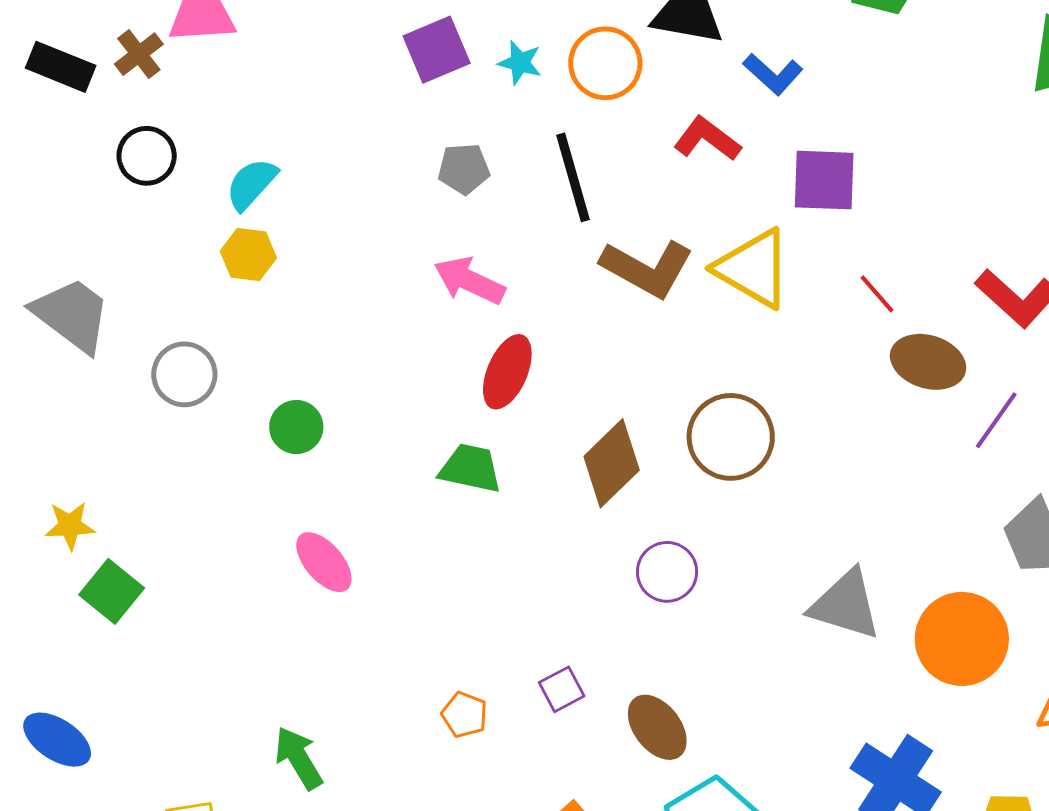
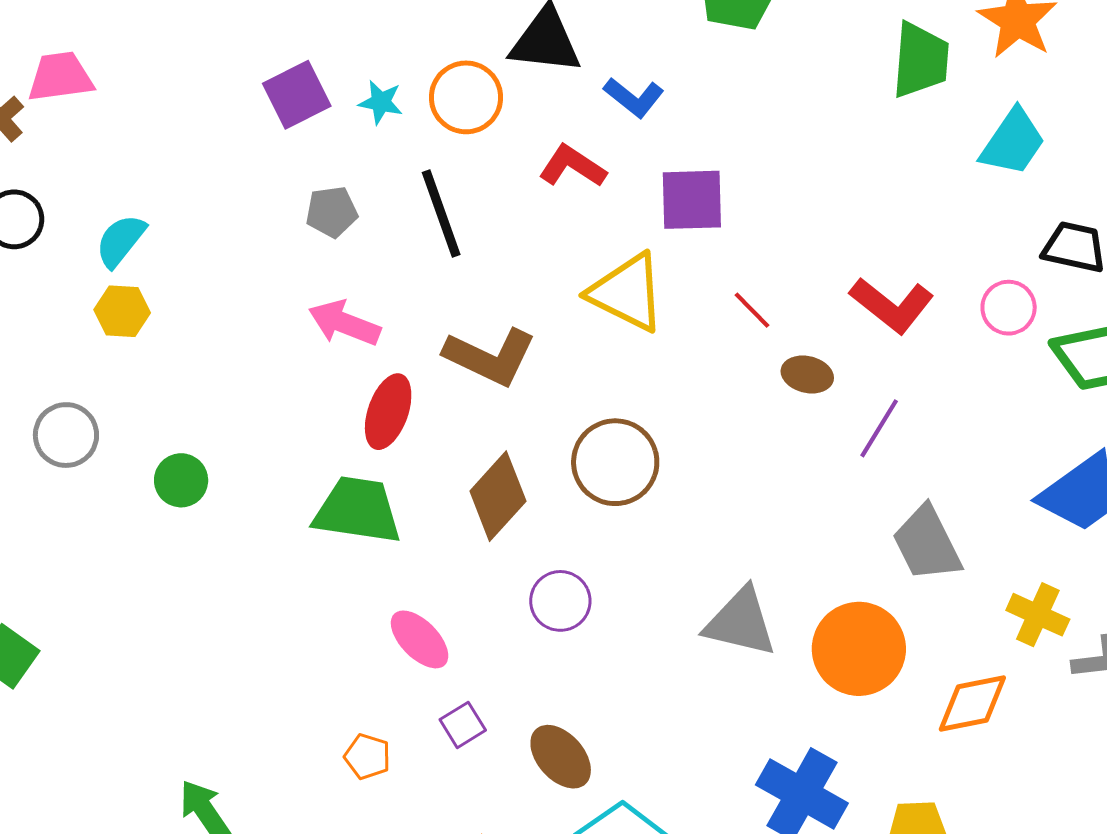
brown L-shape: (647, 268) -> (490, 357), moved
brown ellipse: (928, 362) -> (807, 374), size x0.7
green trapezoid: (470, 468) -> (358, 510), size x1.4
pink ellipse: (324, 562) -> (420, 639), moved

